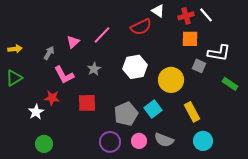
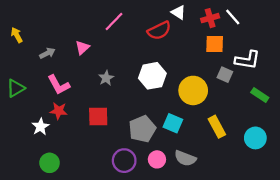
pink line: (102, 35) -> (114, 21), moved
yellow arrow: (15, 49) -> (17, 35), moved, turned -112
gray arrow: (49, 53) -> (47, 53), moved, turned 32
pink L-shape: (64, 75) -> (59, 85), moved
cyan square: (153, 109) -> (173, 123), turned -30
cyan circle: (203, 141) -> (255, 138), moved

